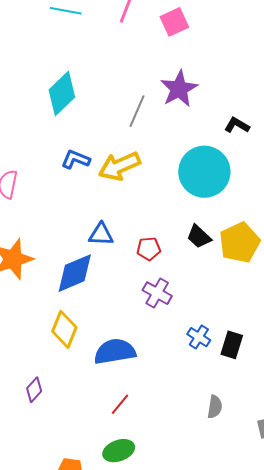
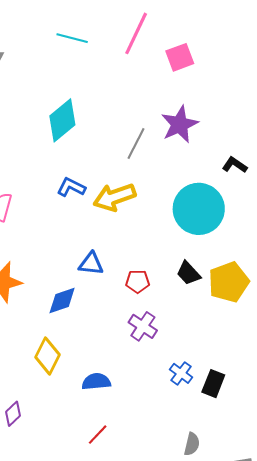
blue diamond: (75, 273) -> (62, 300), size x0.7
blue semicircle: (115, 352) -> (96, 382), size x0.7

